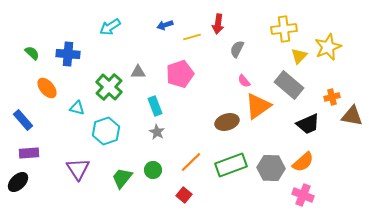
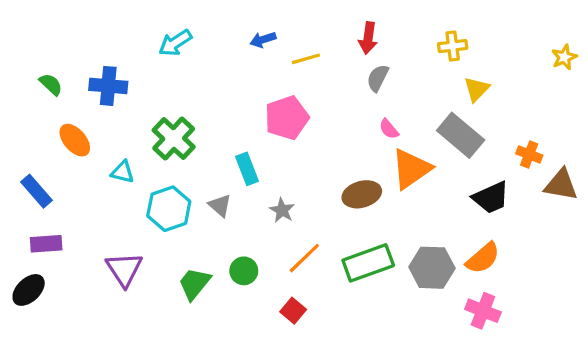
red arrow: (218, 24) -> (368, 38), moved
yellow cross: (284, 29) -> (453, 46), size x0.7
yellow star: (328, 47) -> (564, 57), moved, size x0.6
gray triangle: (138, 72) -> (220, 205), moved, turned 42
orange cross: (332, 97) -> (529, 154), turned 35
gray star: (157, 132) -> (282, 210), moved

